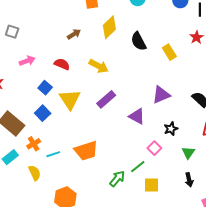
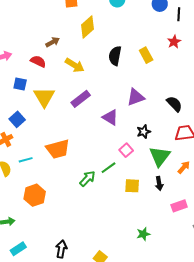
brown arrow: (74, 34) -> (53, 42), moved
black semicircle: (139, 41) -> (115, 56), moved, turned 36
blue square: (45, 88) -> (20, 84), turned -32
blue square: (43, 113) -> (17, 119), moved
green triangle: (188, 153) -> (160, 156), size x1.6
cyan line: (53, 154) -> (26, 160), moved
yellow square: (151, 185) -> (132, 186), moved

